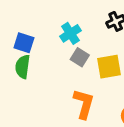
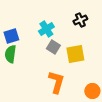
blue square: (24, 43) -> (11, 36), turned -35

